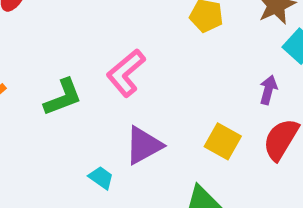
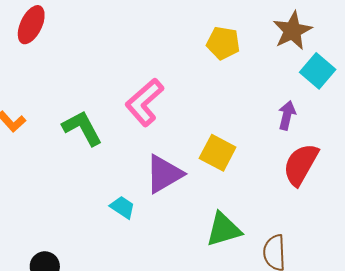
green L-shape: (63, 97) -> (82, 128), turned -96
yellow square: (223, 141) -> (218, 153), moved

